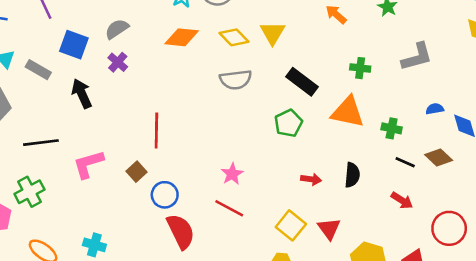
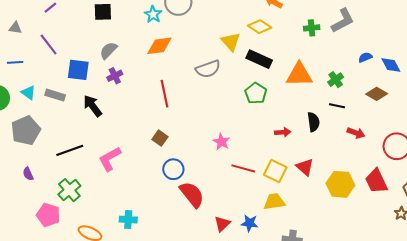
yellow triangle: (273, 33) -> (231, 42), moved
yellow diamond: (234, 37) -> (260, 27), moved
purple cross: (118, 62) -> (115, 76), turned 35
green cross: (360, 68) -> (312, 28), moved
green cross: (392, 128) -> (336, 80), turned -35
red line: (156, 131) -> (165, 94), moved
black line: (405, 162) -> (337, 106), moved
brown square: (136, 172) -> (160, 138), moved
red line: (229, 208) -> (243, 168), moved

